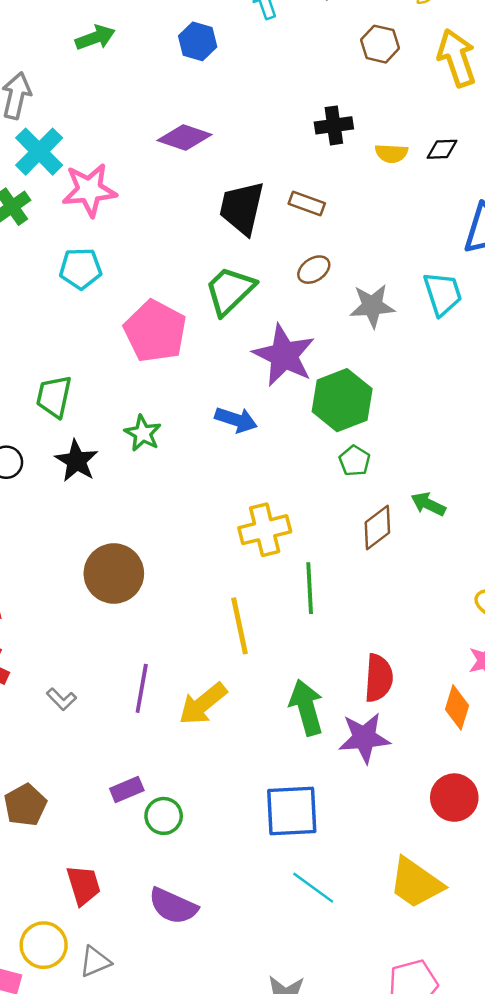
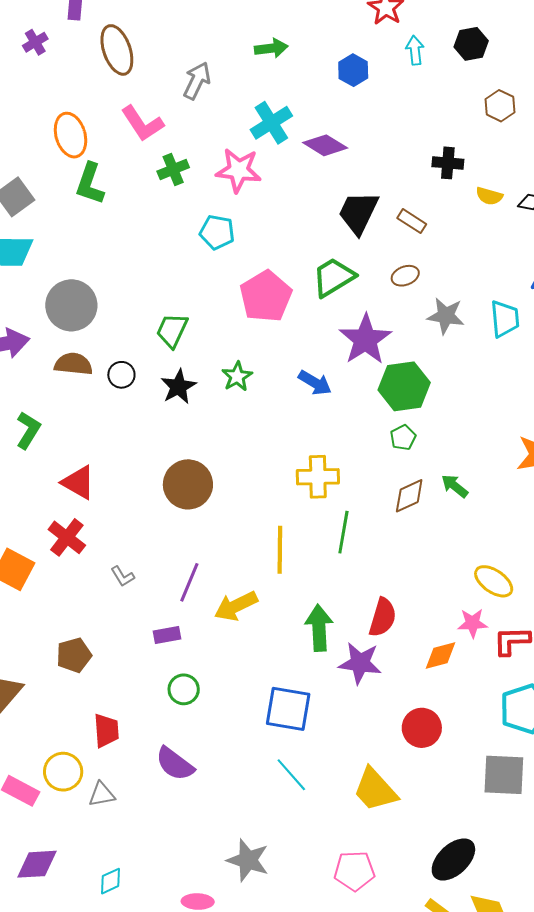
cyan cross: (39, 152) -> (271, 123), moved
orange diamond: (457, 707) -> (440, 656), turned 45
purple rectangle: (127, 789) -> (167, 635), moved

